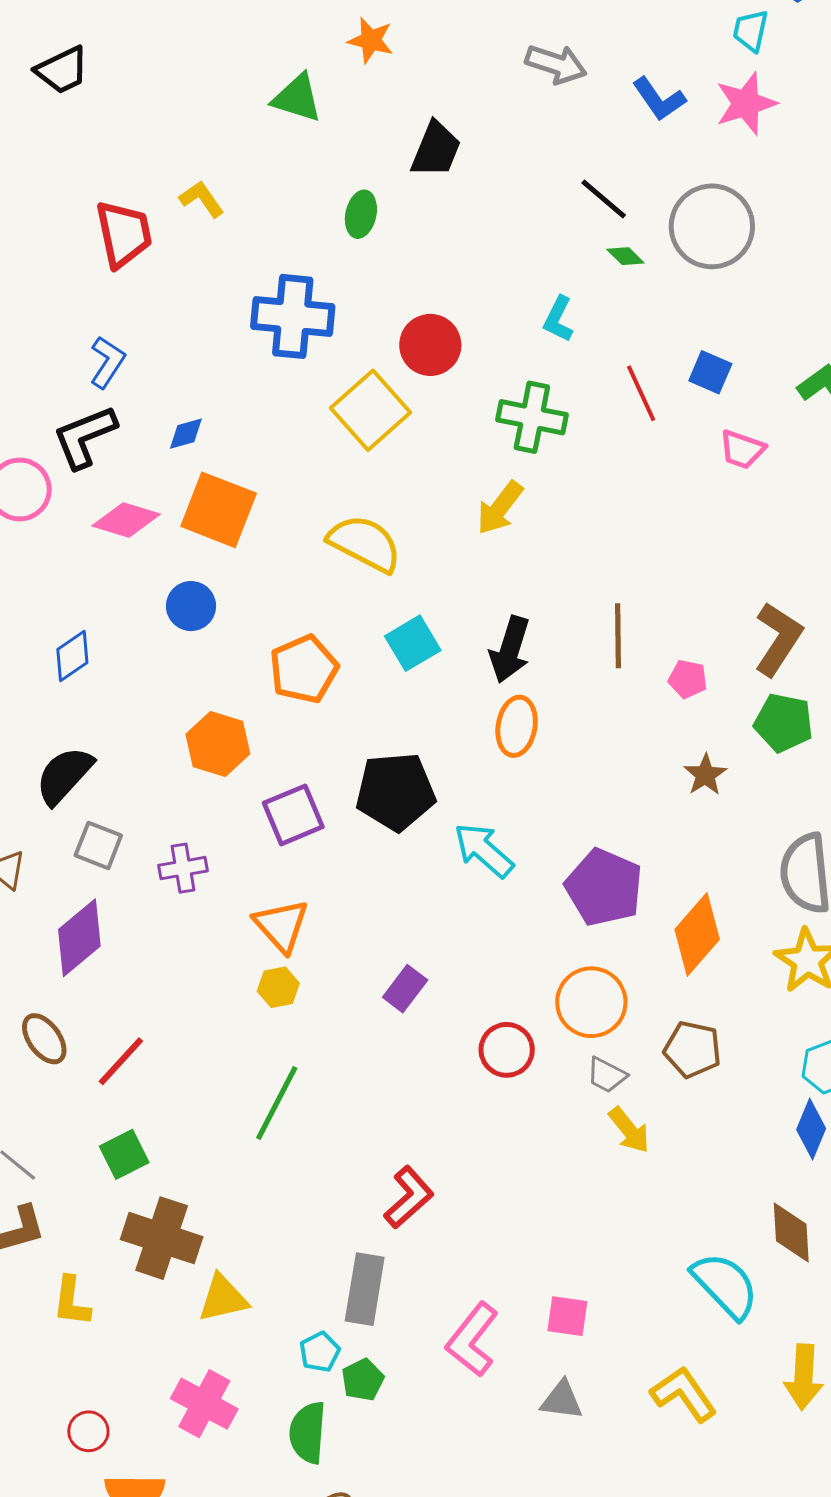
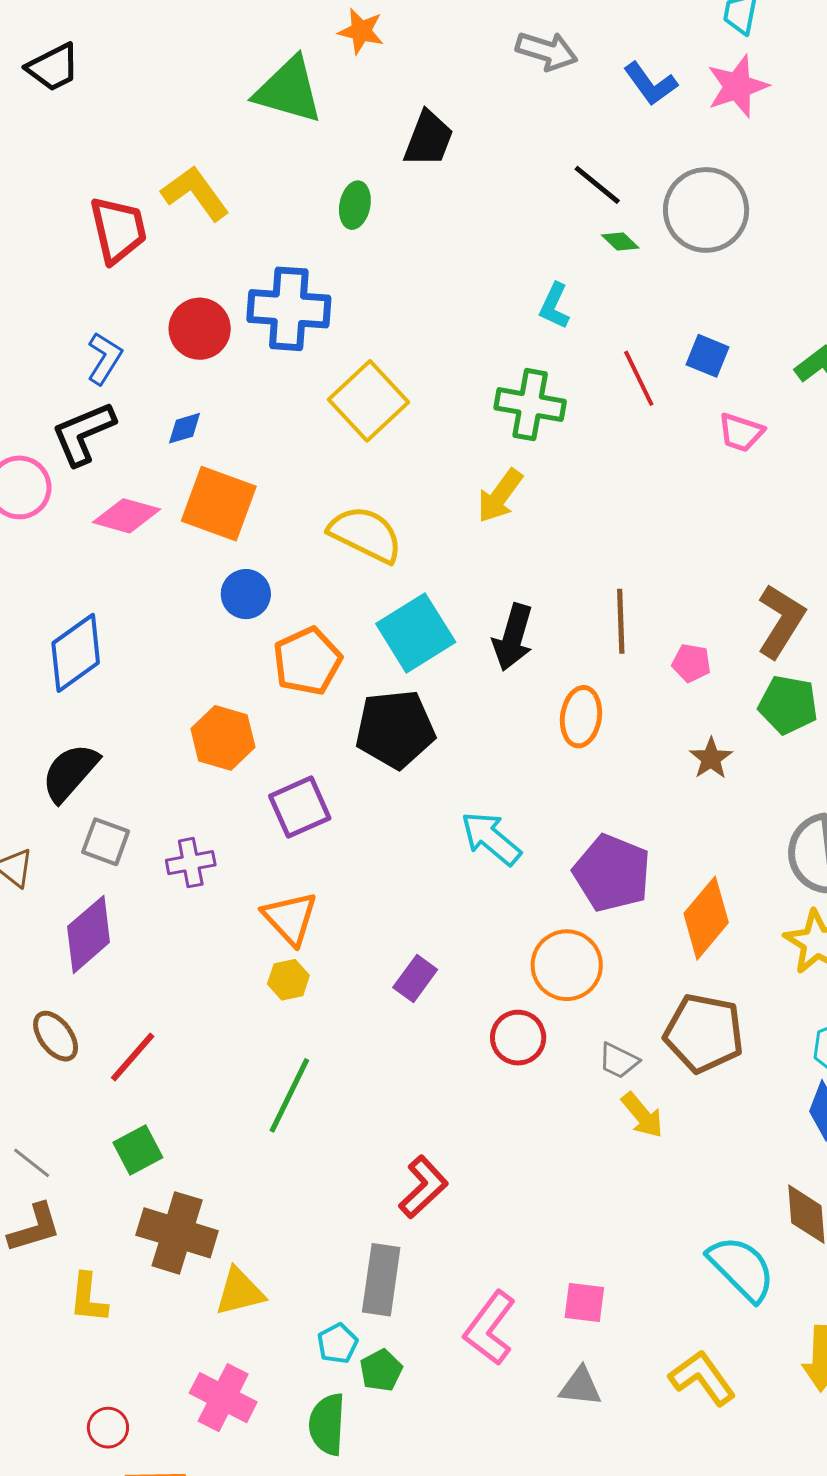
green triangle: (297, 98) -> (289, 90), size x1.4
yellow L-shape: (202, 199) -> (195, 193), size x1.5
red circle: (430, 345) -> (200, 329), moved
blue circle: (191, 606) -> (246, 594), moved
cyan square: (413, 643) -> (416, 633), size x1.4
blue diamond: (72, 656) -> (76, 653), size x1.5
orange ellipse: (517, 726) -> (581, 717), moved
black pentagon: (395, 792) -> (395, 729), moved
orange circle: (591, 1002) -> (567, 965), moved
brown pentagon: (693, 1049) -> (704, 1033), size x1.4

